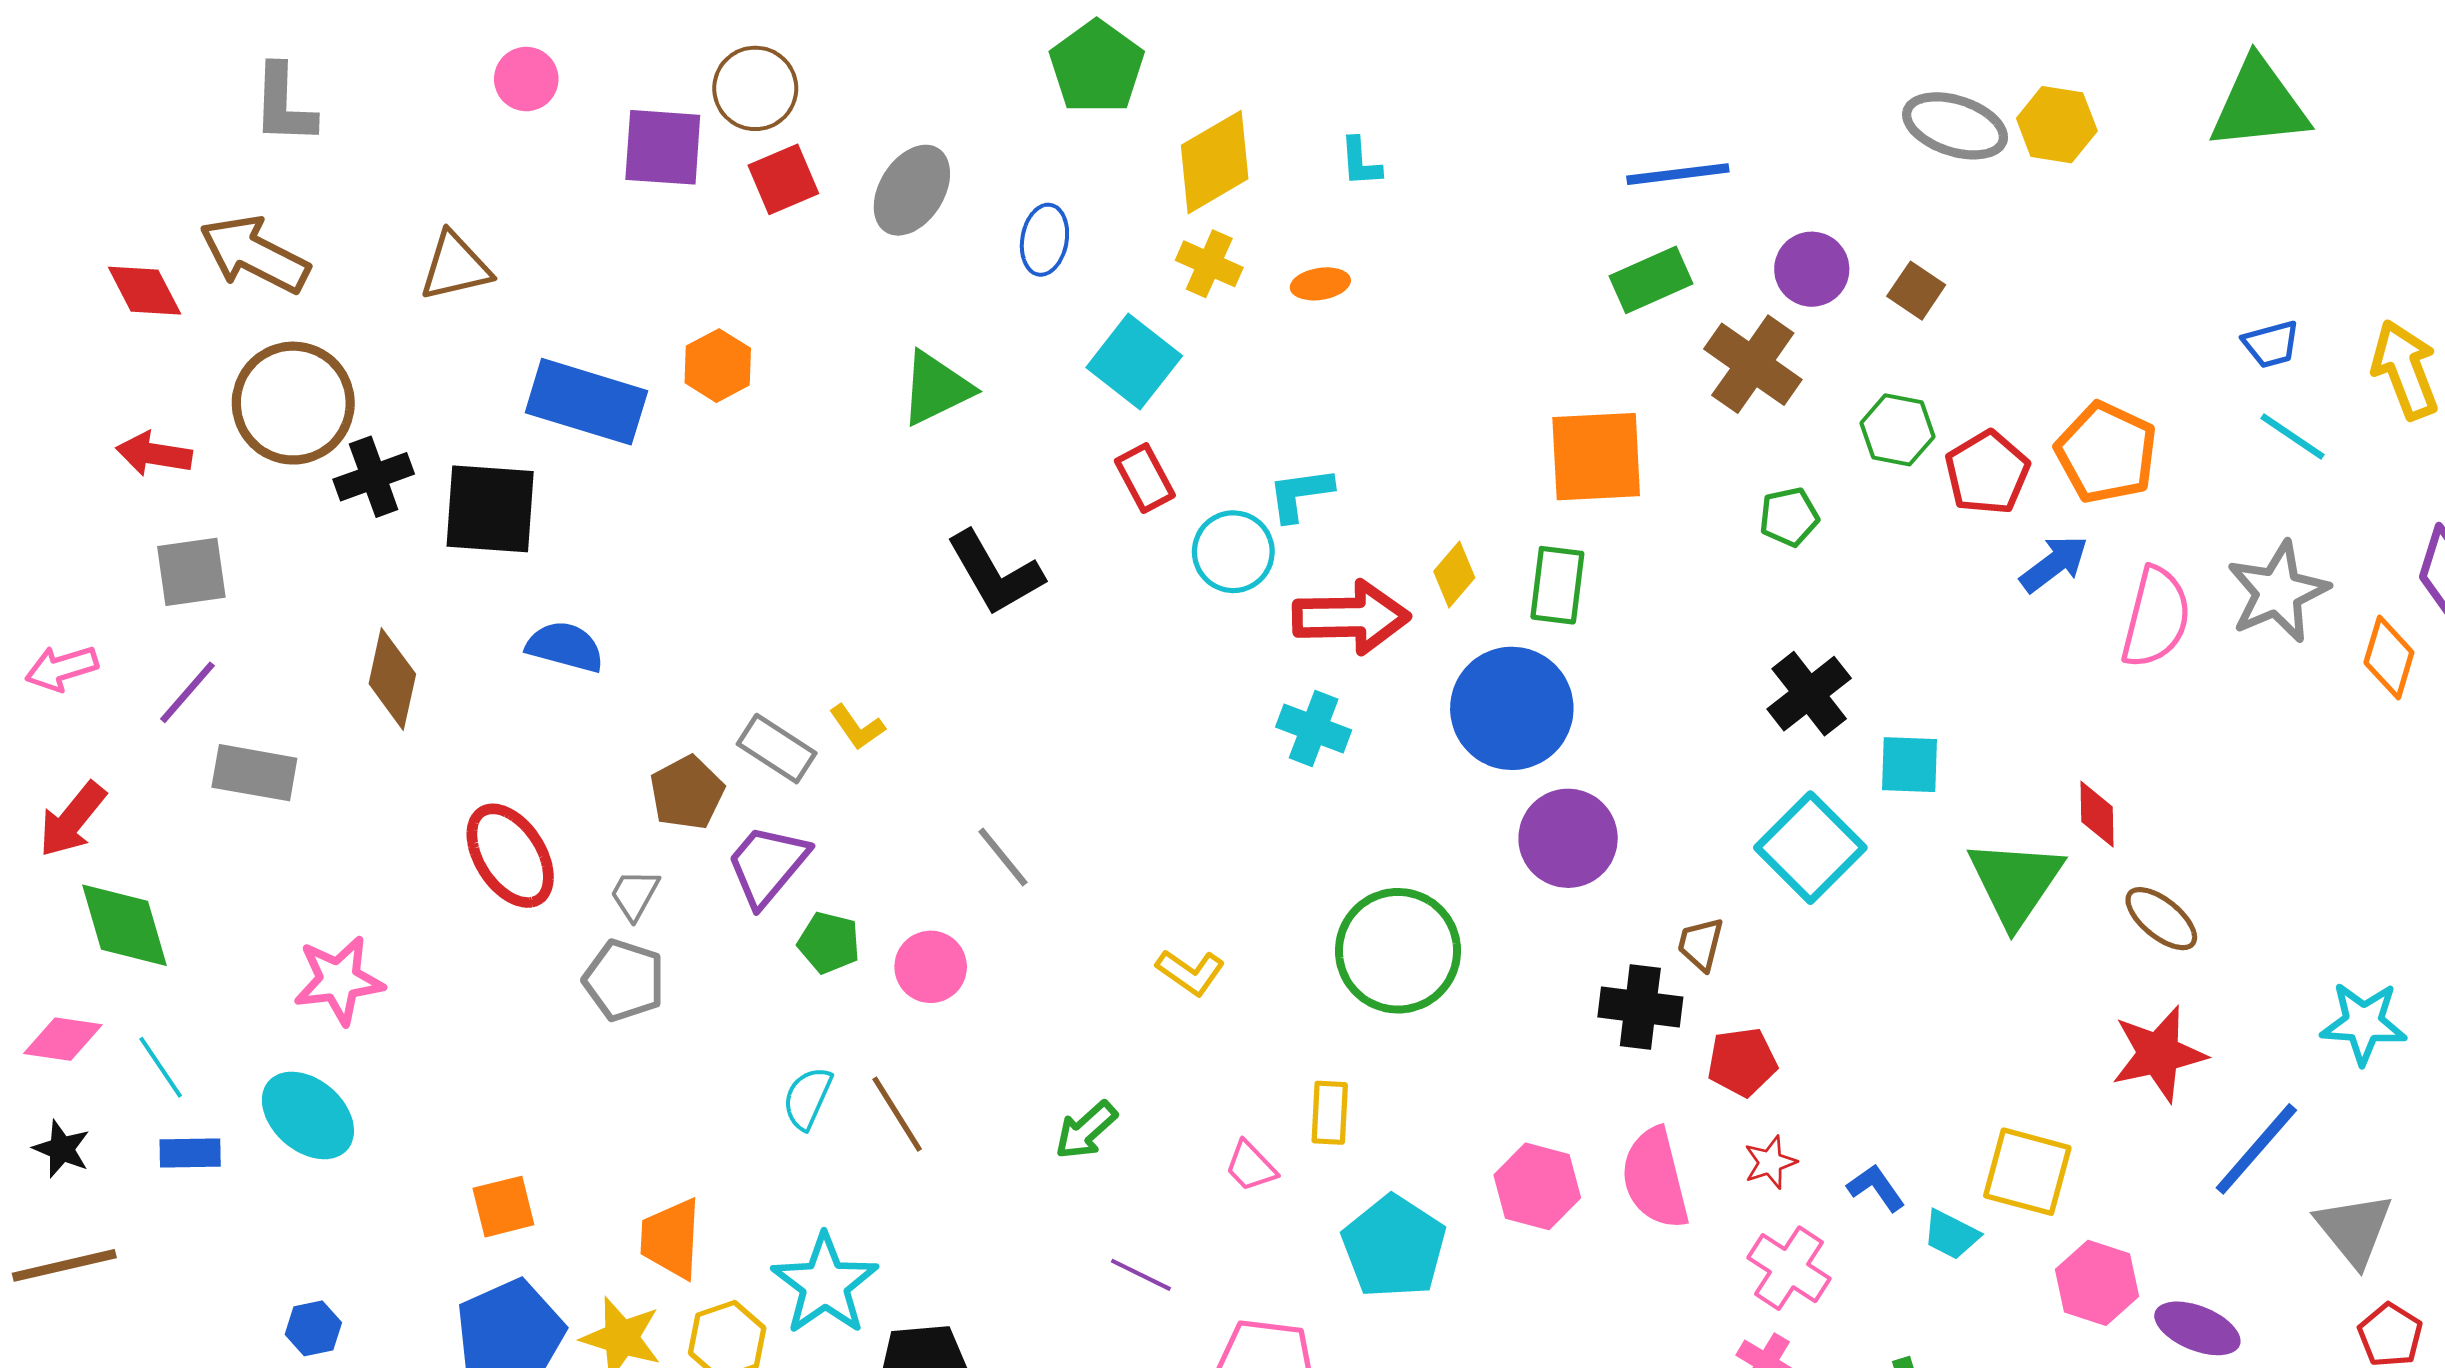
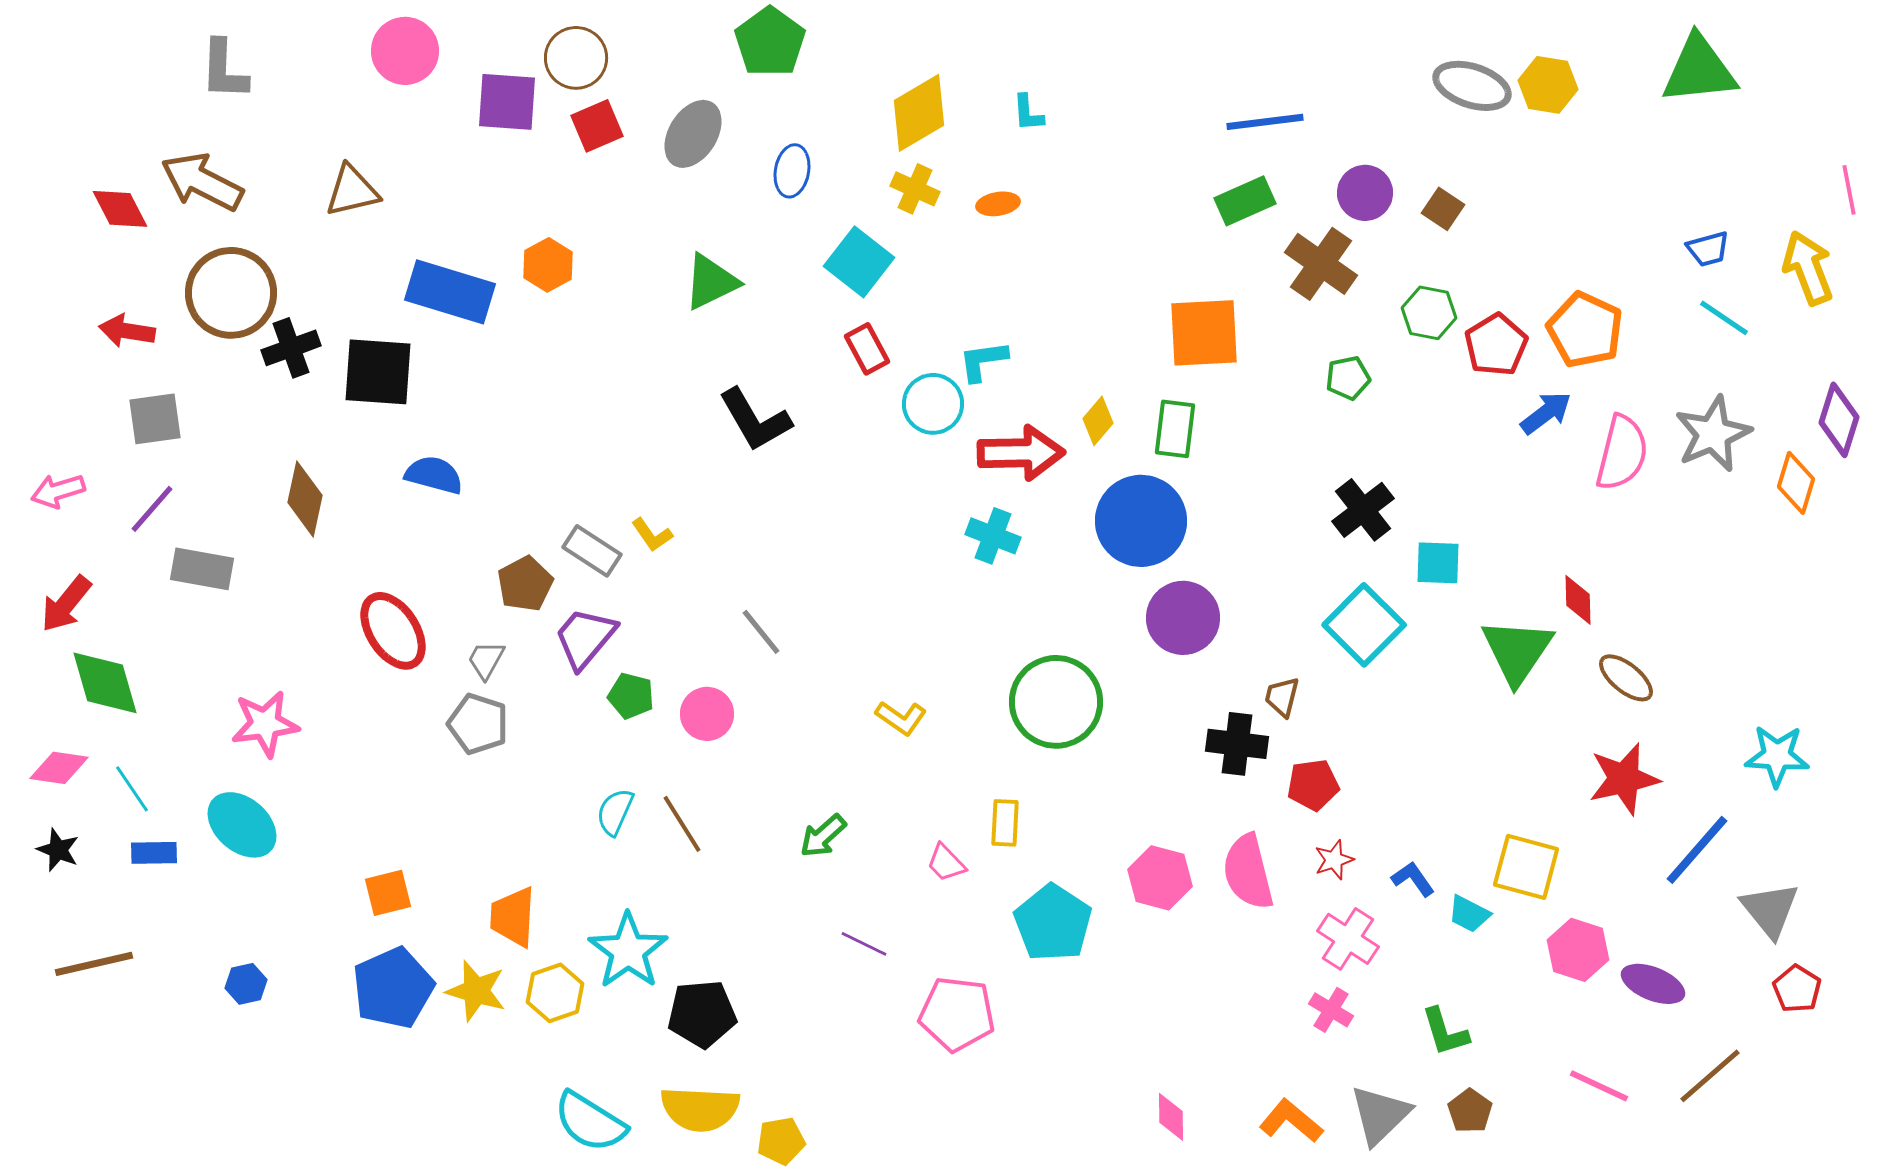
green pentagon: (1097, 67) -> (770, 42), moved
pink circle: (526, 79) -> (405, 51), size x1.4
brown line: (64, 1265) -> (94, 964), moved

